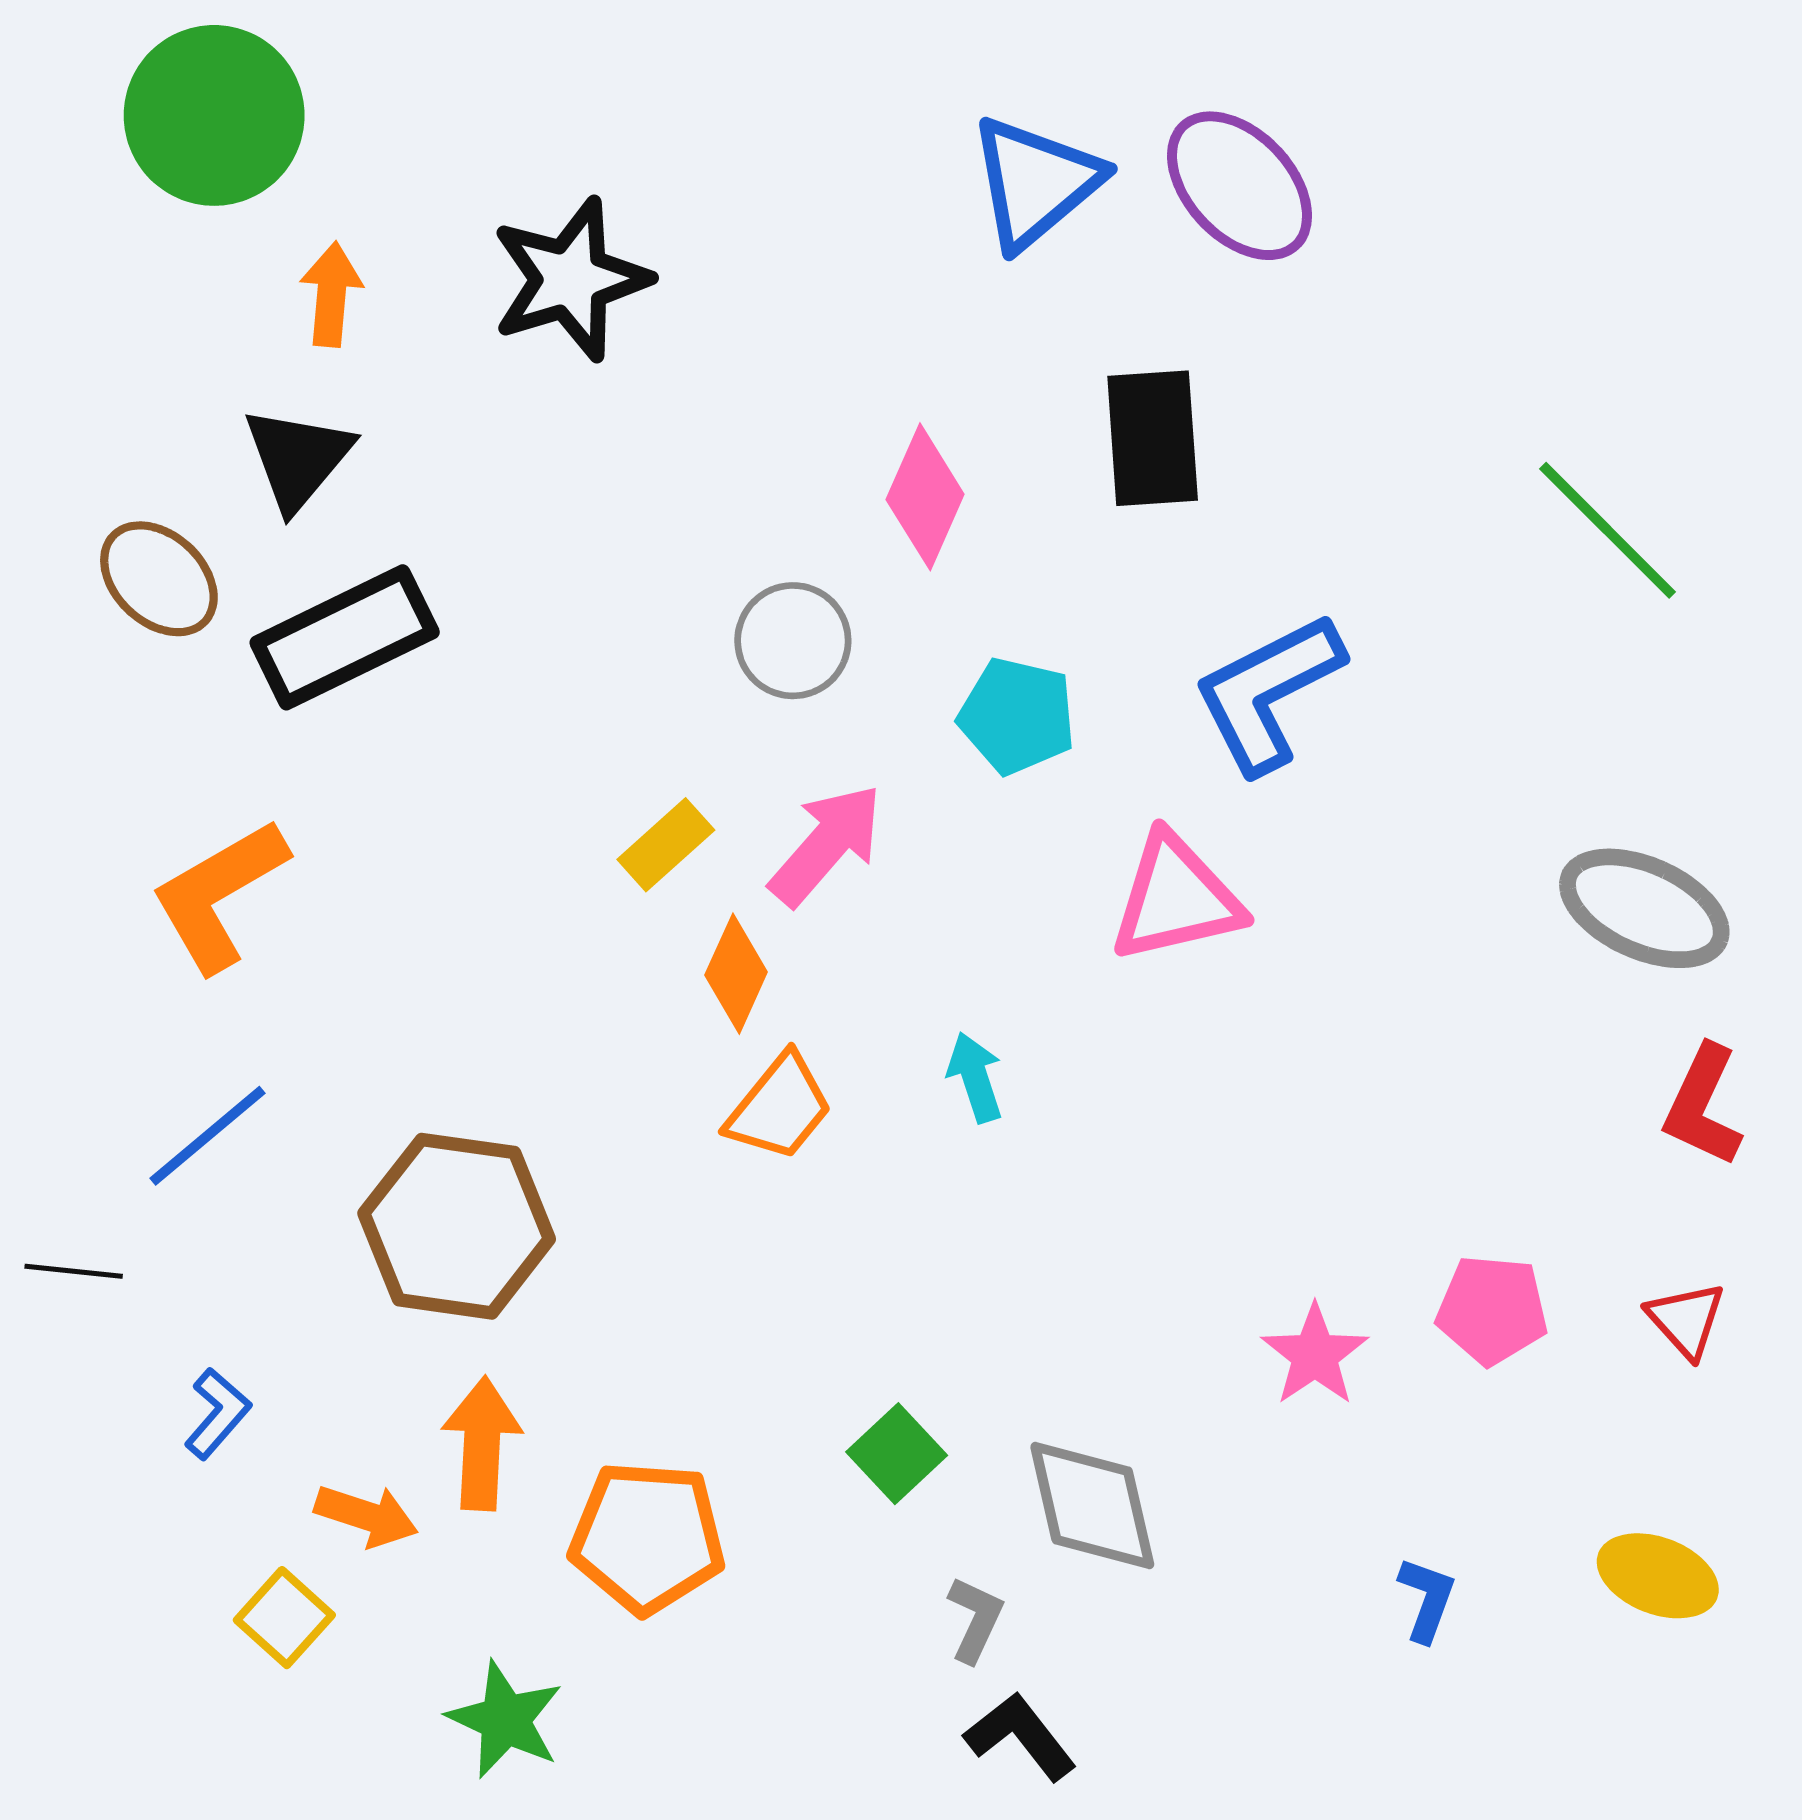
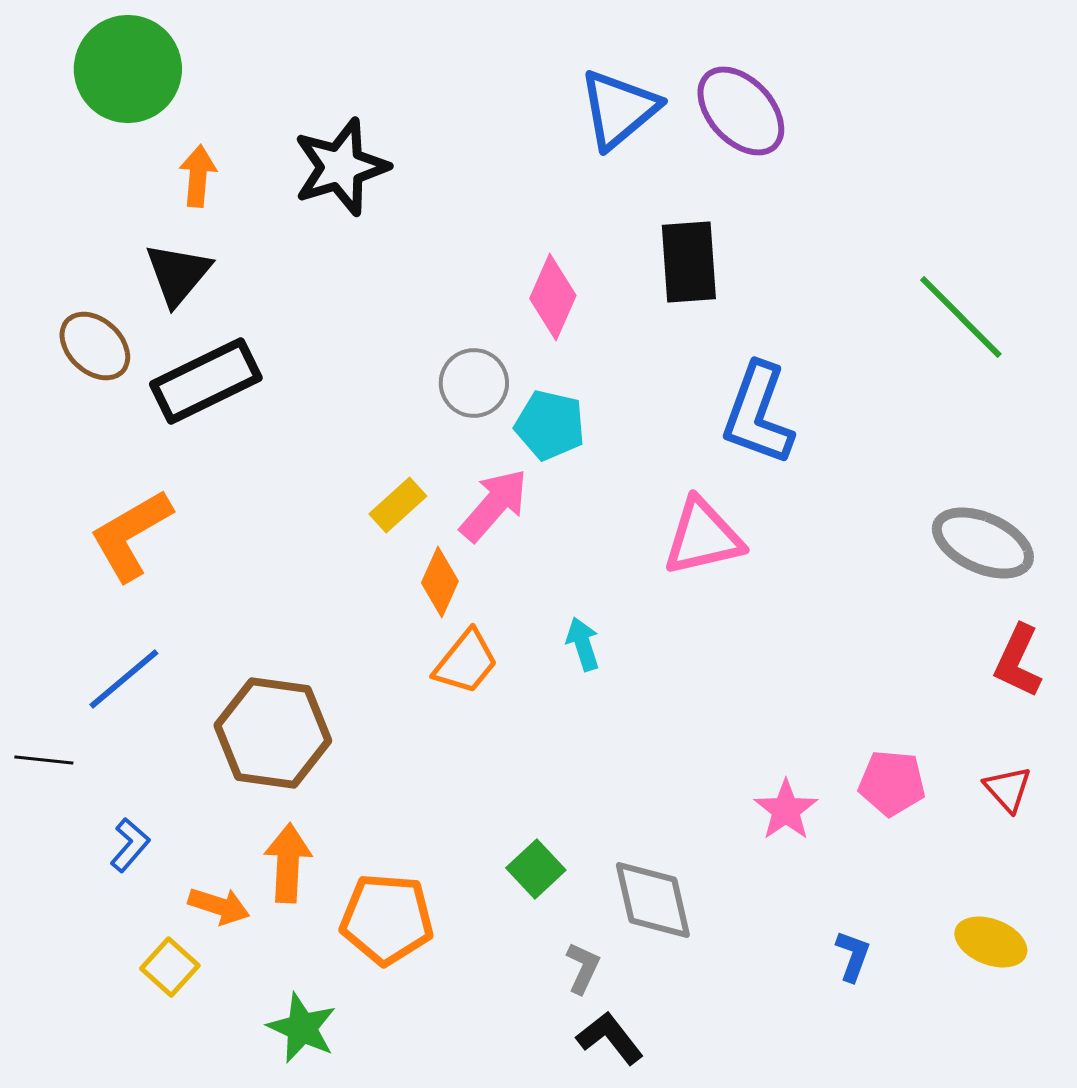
blue L-shape: (1268, 693) -> (758, 414), turned -43
cyan pentagon: (1017, 716) -> (550, 425), moved

